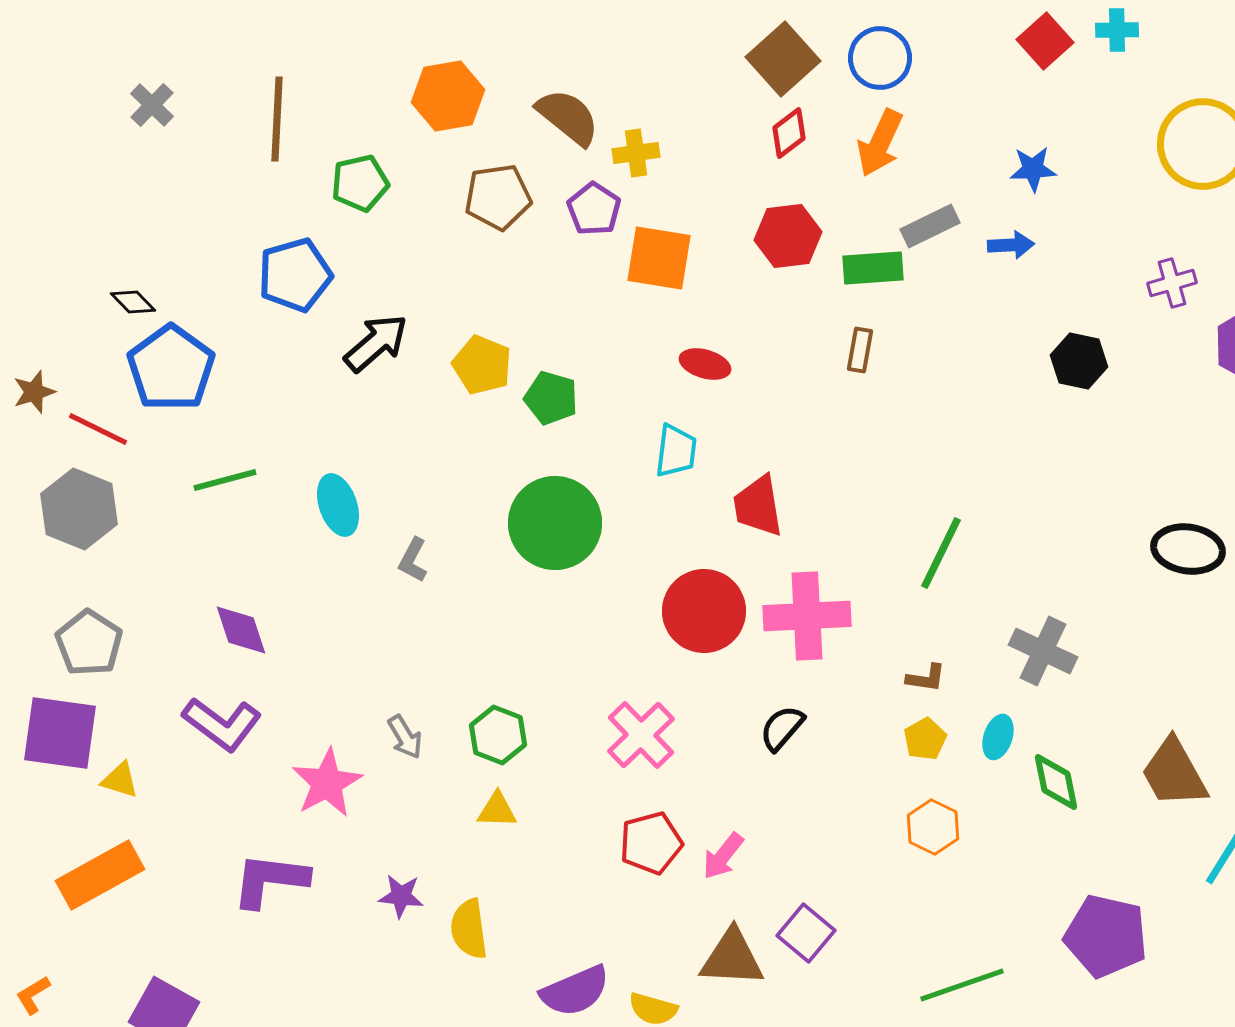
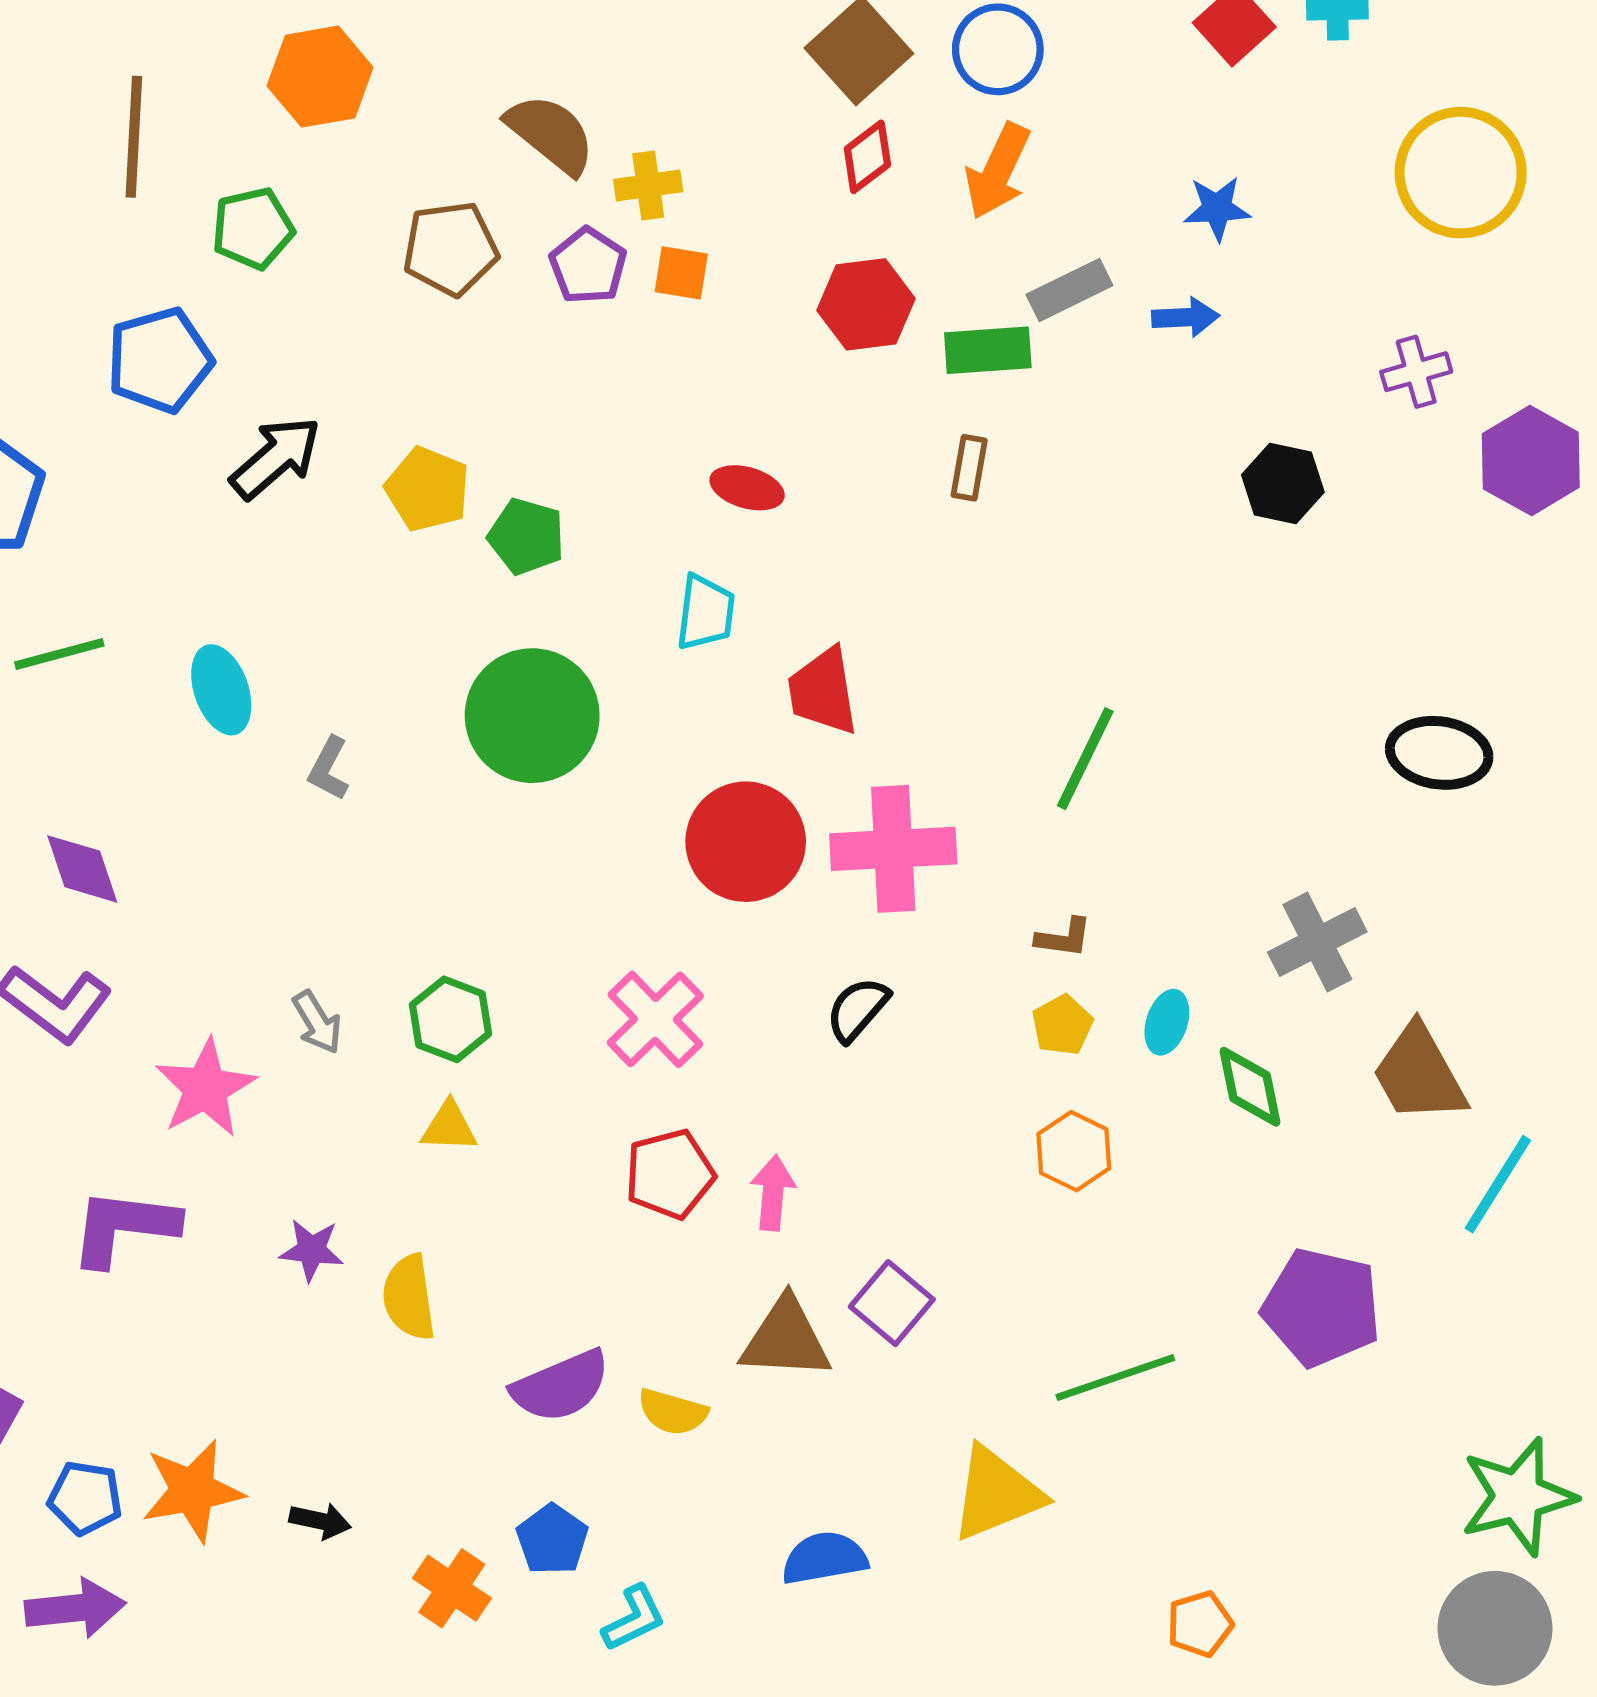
orange hexagon: (448, 96) -> (320, 77), moved
orange square: (659, 258) -> (681, 273), moved, size x0.6
gray cross: (1043, 651) -> (1317, 942), moved, turned 38
pink arrow: (723, 856) -> (773, 1193), turned 147

